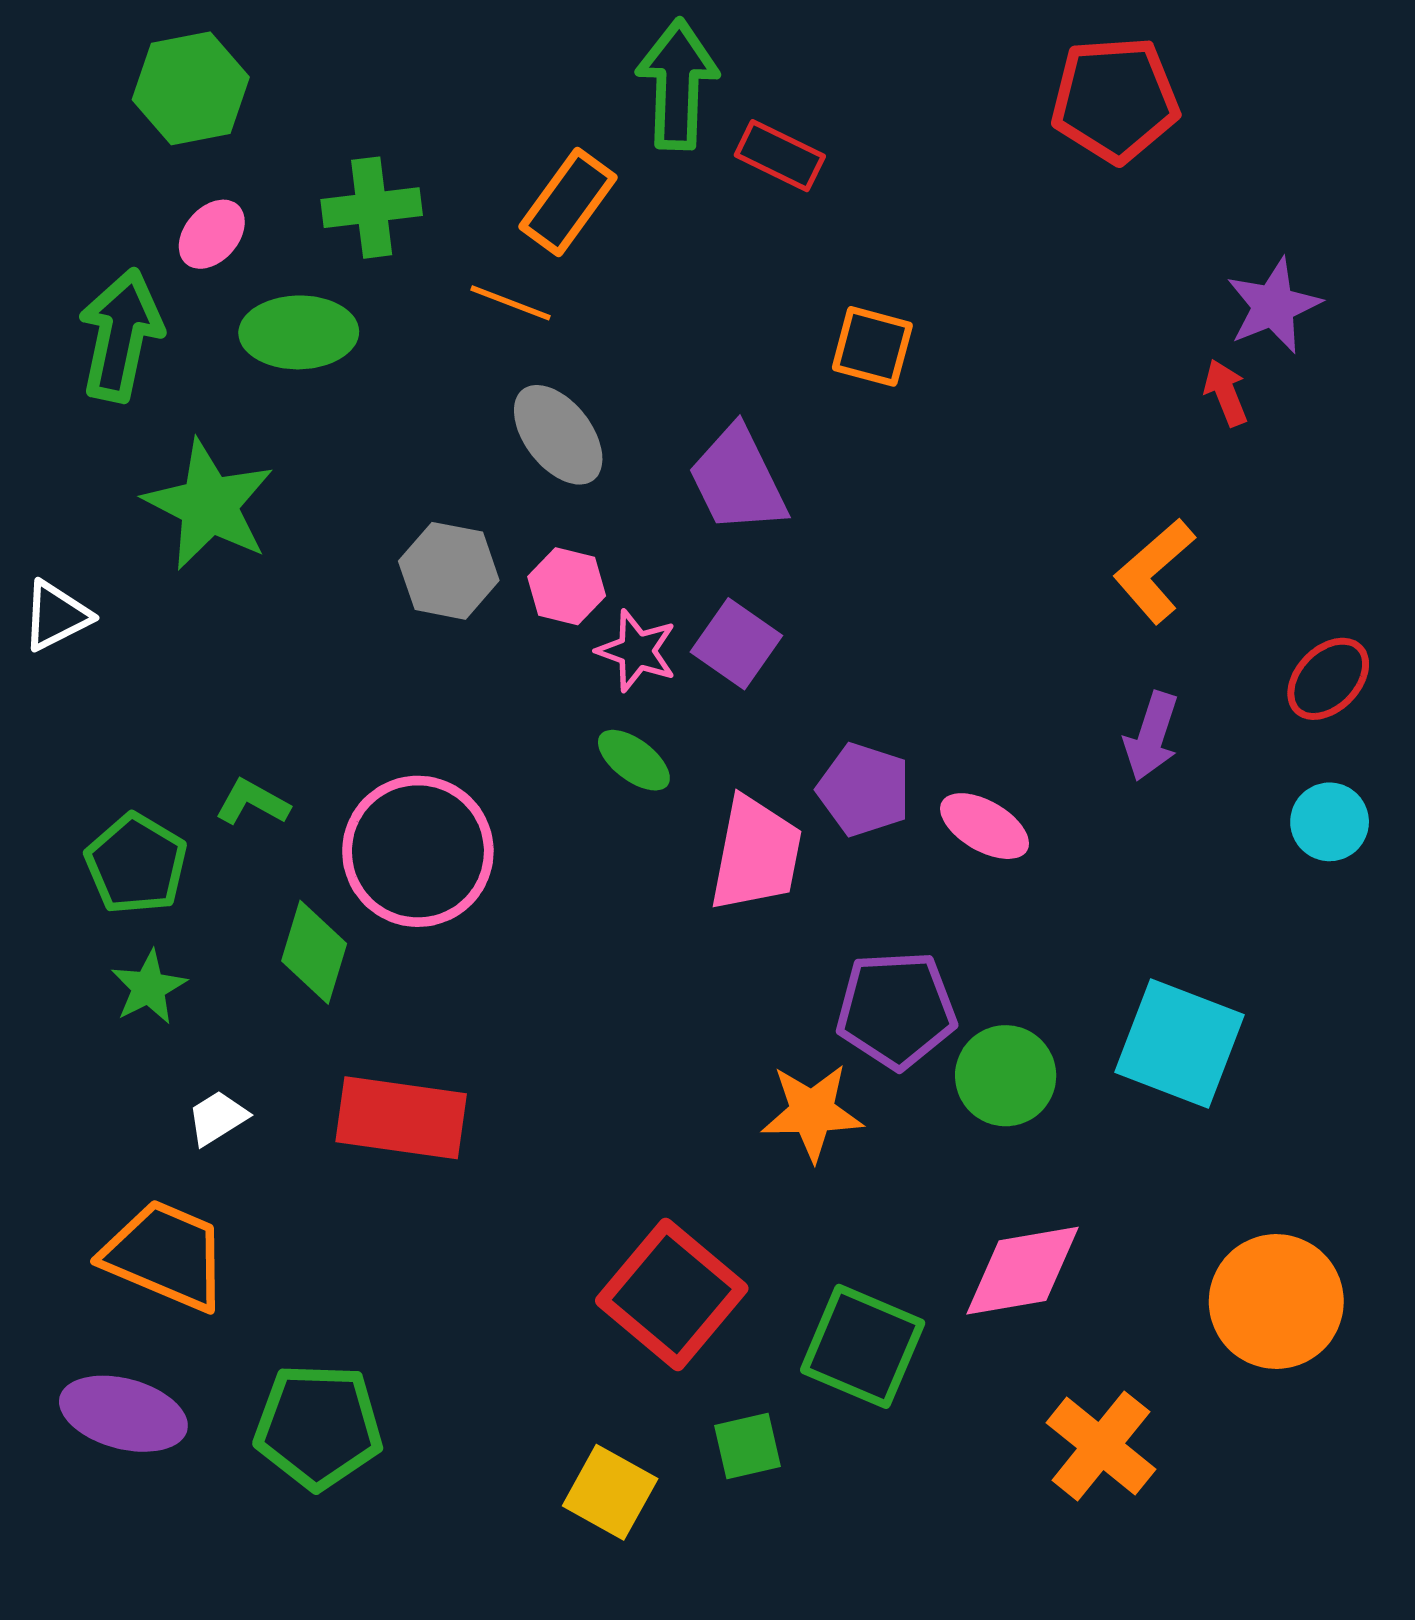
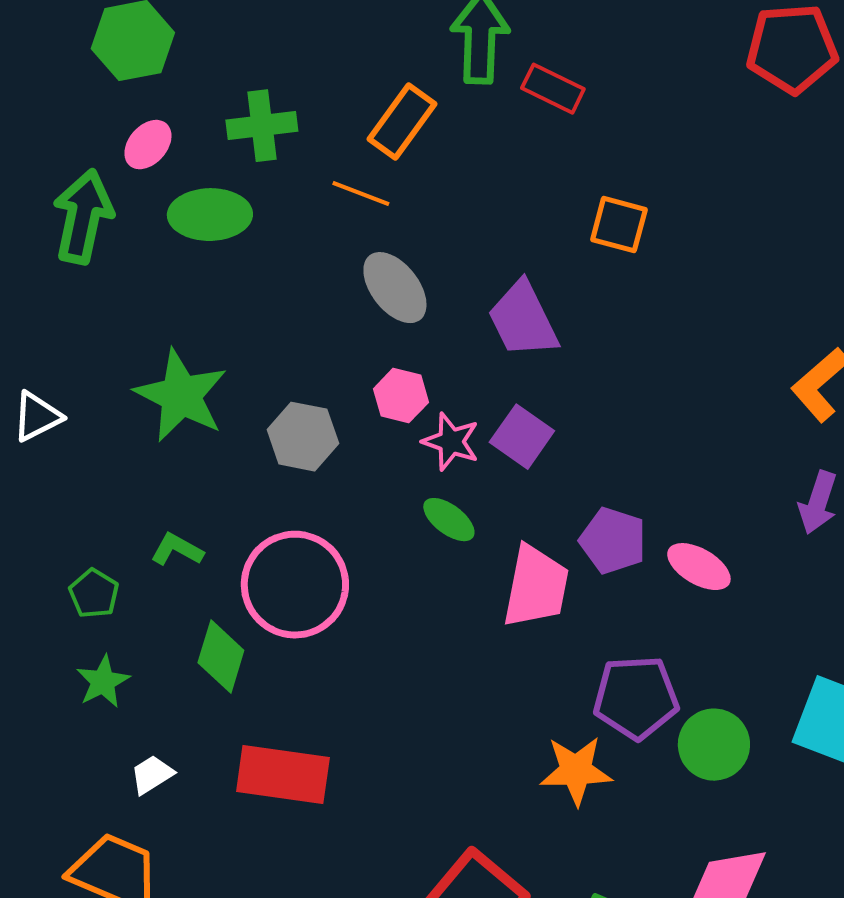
green star: (209, 505) -> (181, 396), moved
gray hexagon: (449, 571) -> (303, 437), moved
green pentagon: (136, 864) -> (94, 594), size x0.7

